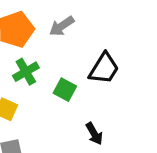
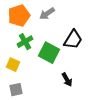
green square: (65, 90) -> (49, 53), size x1.5

